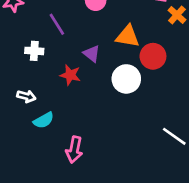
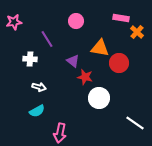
red star: (70, 75) -> (85, 77), moved
white circle: (126, 79) -> (99, 98), moved
white arrow: (26, 96) -> (39, 87), moved

